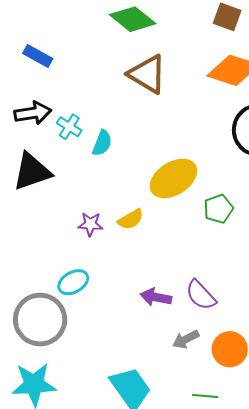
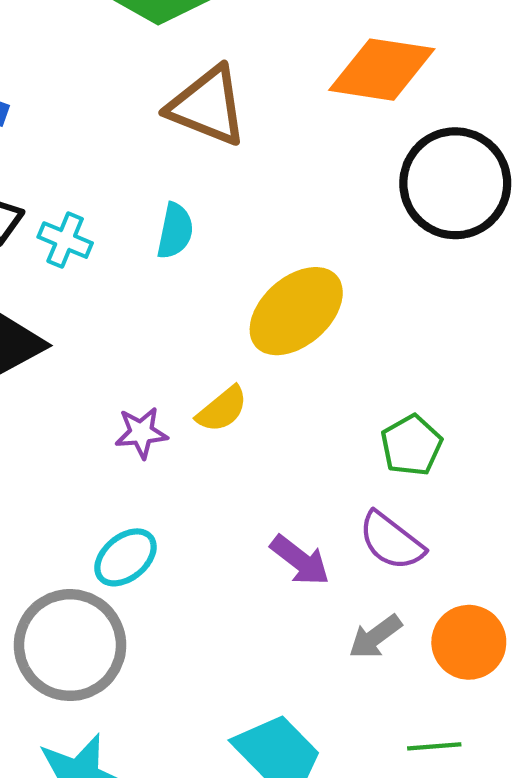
cyan semicircle: (102, 143) -> (175, 231), moved
green pentagon: (218, 209) -> (411, 445), moved
purple arrow: (156, 297) -> (300, 560), turned -144

